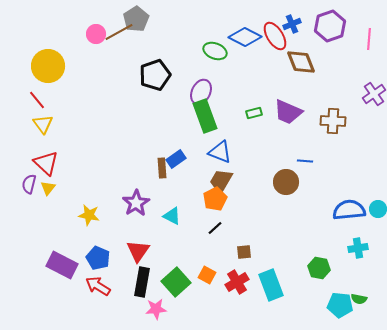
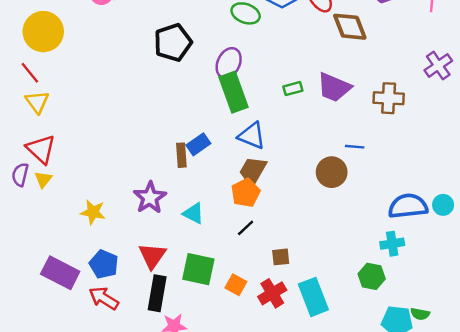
cyan cross: (358, 248) -> (392, 244), moved
green square: (176, 282) -> (198, 269), moved, turned -36

